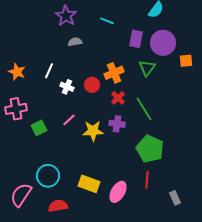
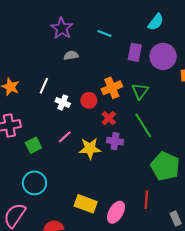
green triangle: (147, 68) -> (140, 91), moved
red cross: (118, 98) -> (109, 118), moved
green pentagon: (150, 149) -> (165, 166), moved
cyan circle: (48, 176) -> (34, 183), moved

